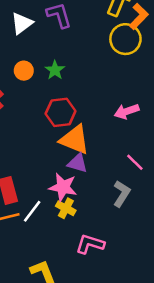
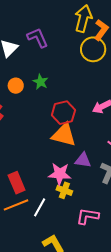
red hexagon: (61, 112) -> (63, 113), moved
purple triangle: (78, 163) -> (83, 160), moved
white line: (32, 211) -> (40, 207), moved

